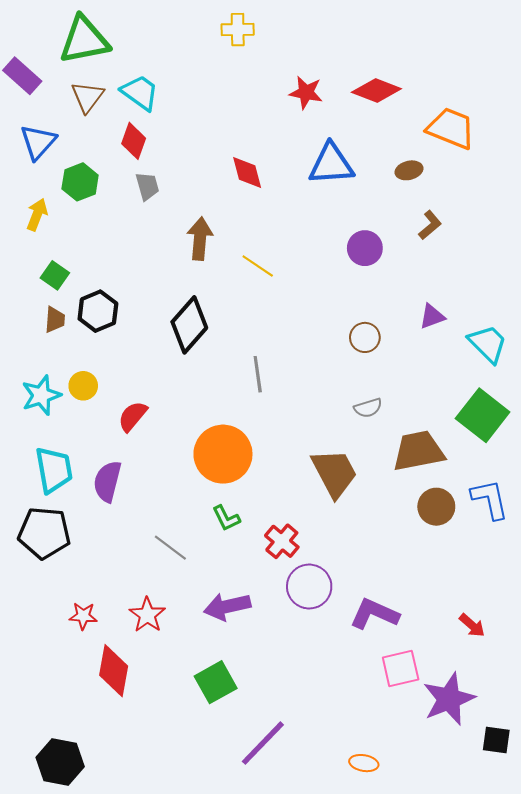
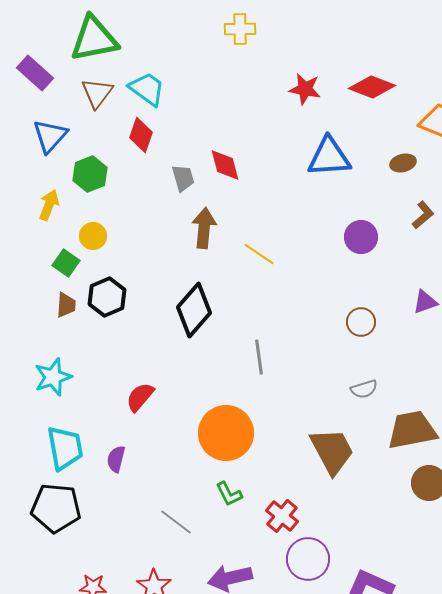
red diamond: (247, 172) -> (225, 165), moved
gray trapezoid: (147, 186) -> (183, 178), moved
yellow circle: (83, 386) -> (93, 236), moved
purple semicircle: (107, 481) -> (116, 459), size x0.7

